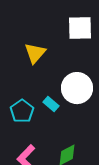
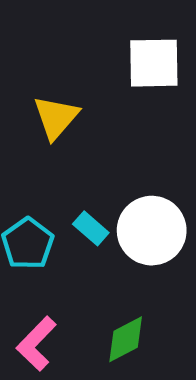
white circle: (77, 88) -> (152, 231), moved

